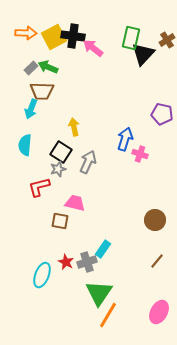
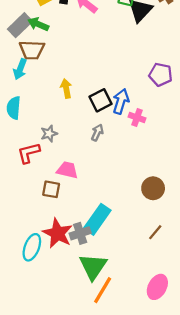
gray rectangle: (31, 68) -> (20, 25), size x1.6
black square: (61, 152) -> (101, 100), moved, turned 30
gray arrow: (88, 162) -> (97, 132), moved, size x0.7
cyan rectangle: (103, 249) -> (97, 219), size x1.6
red star: (66, 262) -> (58, 233), size x1.8

